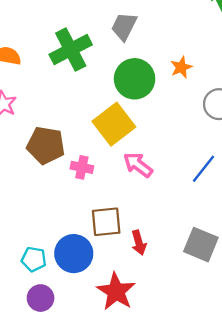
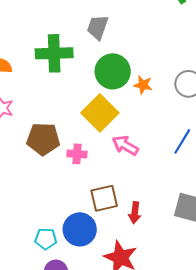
green cross: (71, 50) -> (54, 53), turned 33
orange star: (181, 67) -> (143, 85), moved, turned -30
red arrow: (139, 243) -> (135, 213), turned 30

